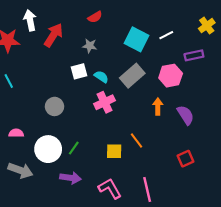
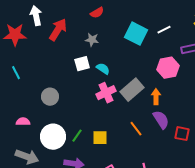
gray rectangle: (132, 76) -> (132, 90), moved
gray circle: (55, 106) -> (50, 97), moved
purple semicircle: (185, 115) -> (161, 120), moved
yellow square: (114, 151) -> (100, 138), moved
red square: (185, 159) -> (182, 134), moved, turned 35

